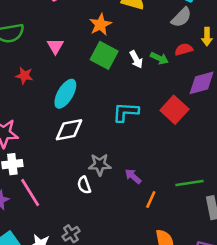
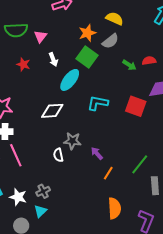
gray semicircle: (181, 17) -> (110, 41), moved
pink triangle: (55, 46) -> (40, 36), moved
white arrow: (136, 59) -> (53, 59), moved
cyan ellipse: (65, 94) -> (70, 80), moved
red square: (174, 110) -> (136, 106), turned -30
green line: (189, 183) -> (140, 164), turned -50

